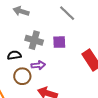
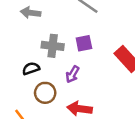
purple arrow: (38, 65) -> (73, 74), moved, turned 136

